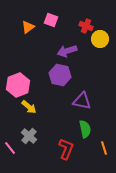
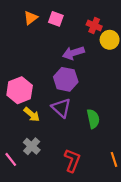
orange triangle: (28, 27) -> (31, 18), moved
purple triangle: (82, 101) -> (61, 108), moved, turned 30
green semicircle: (85, 129) -> (93, 119), moved

